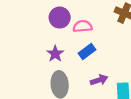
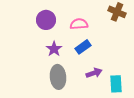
purple circle: (60, 18) -> (46, 20), moved

